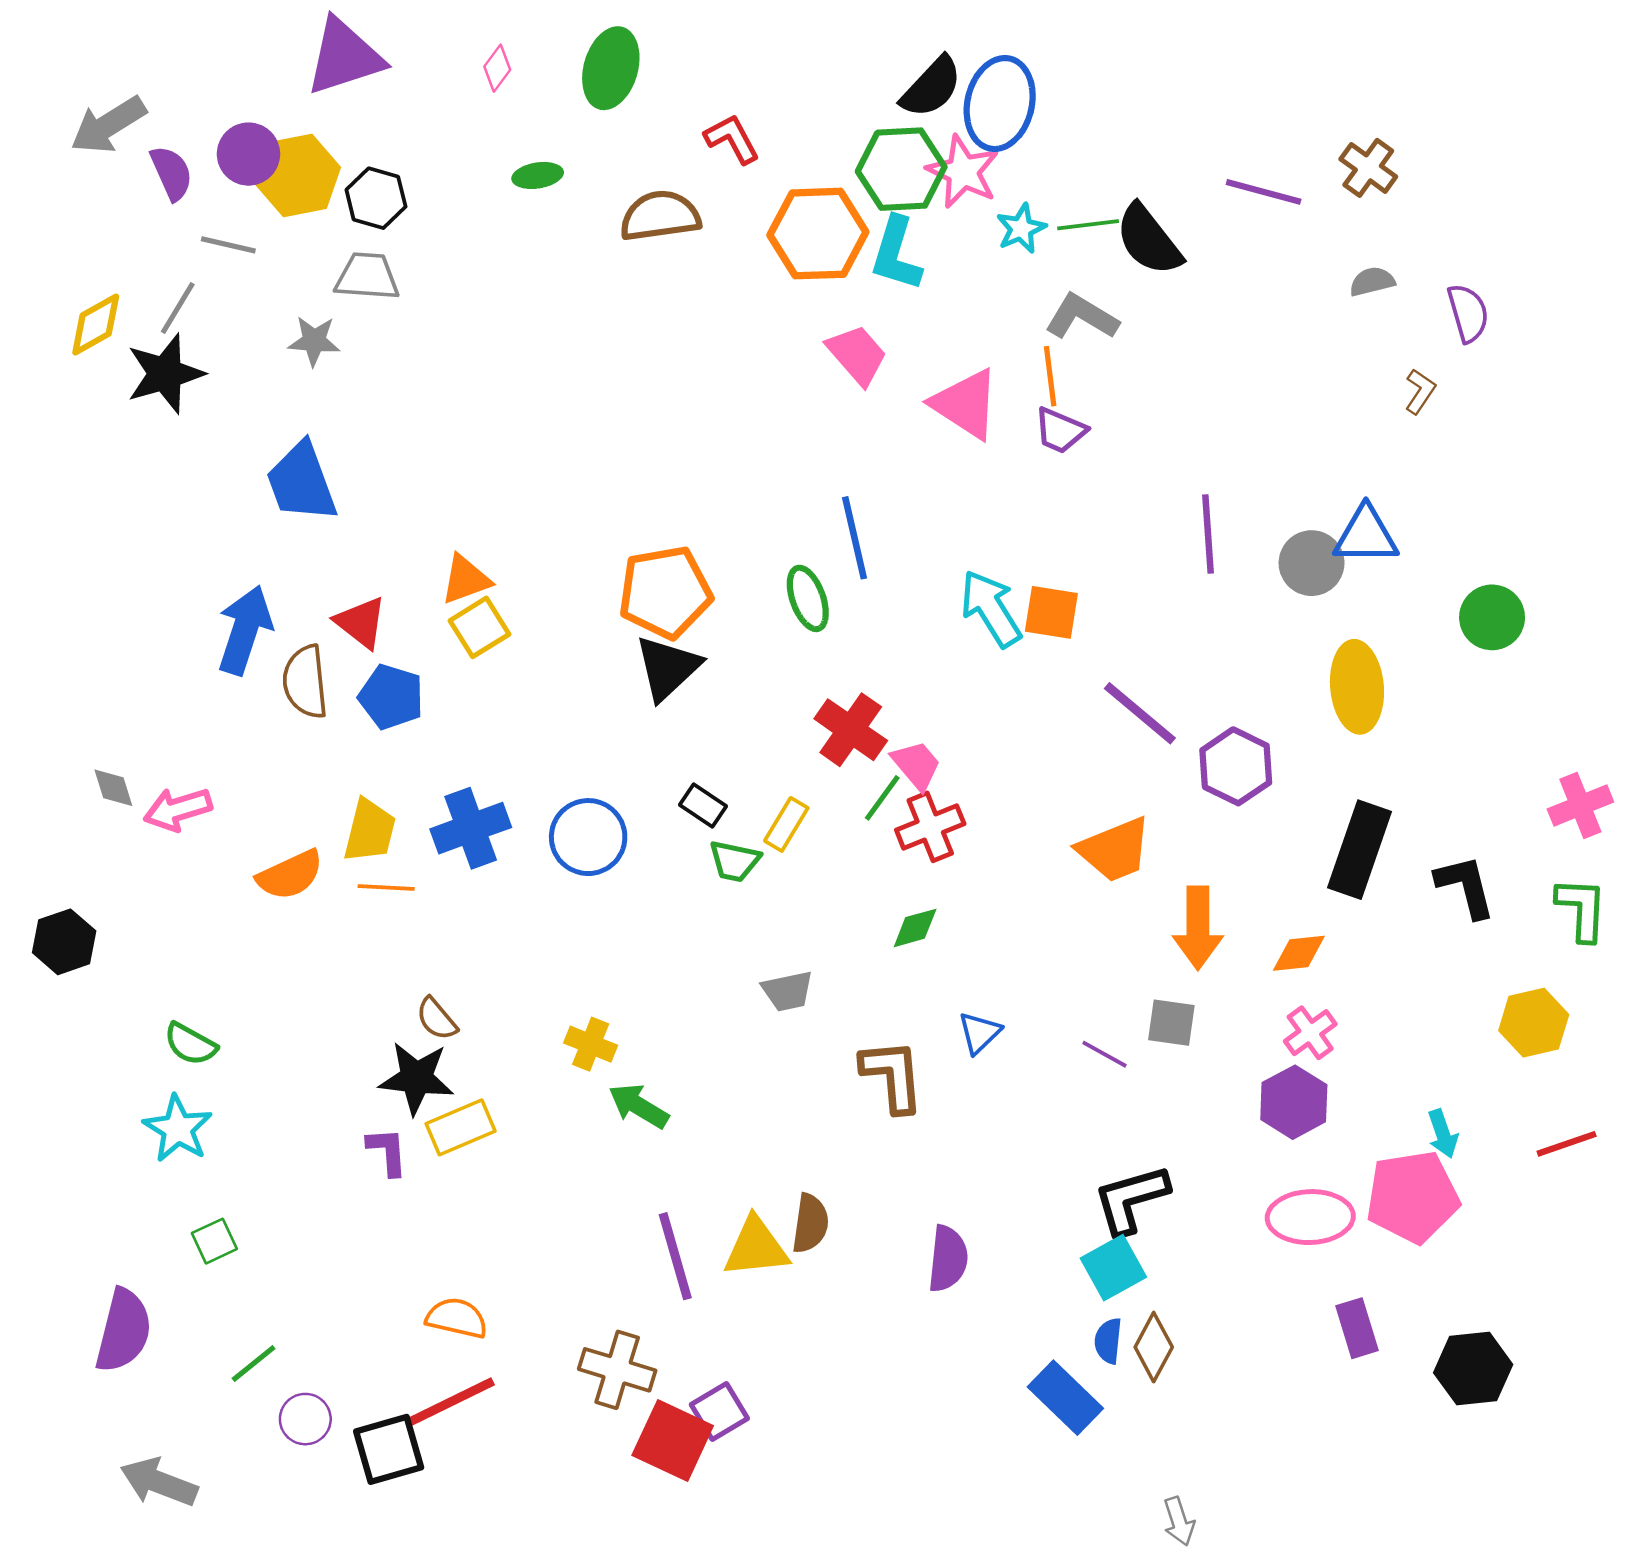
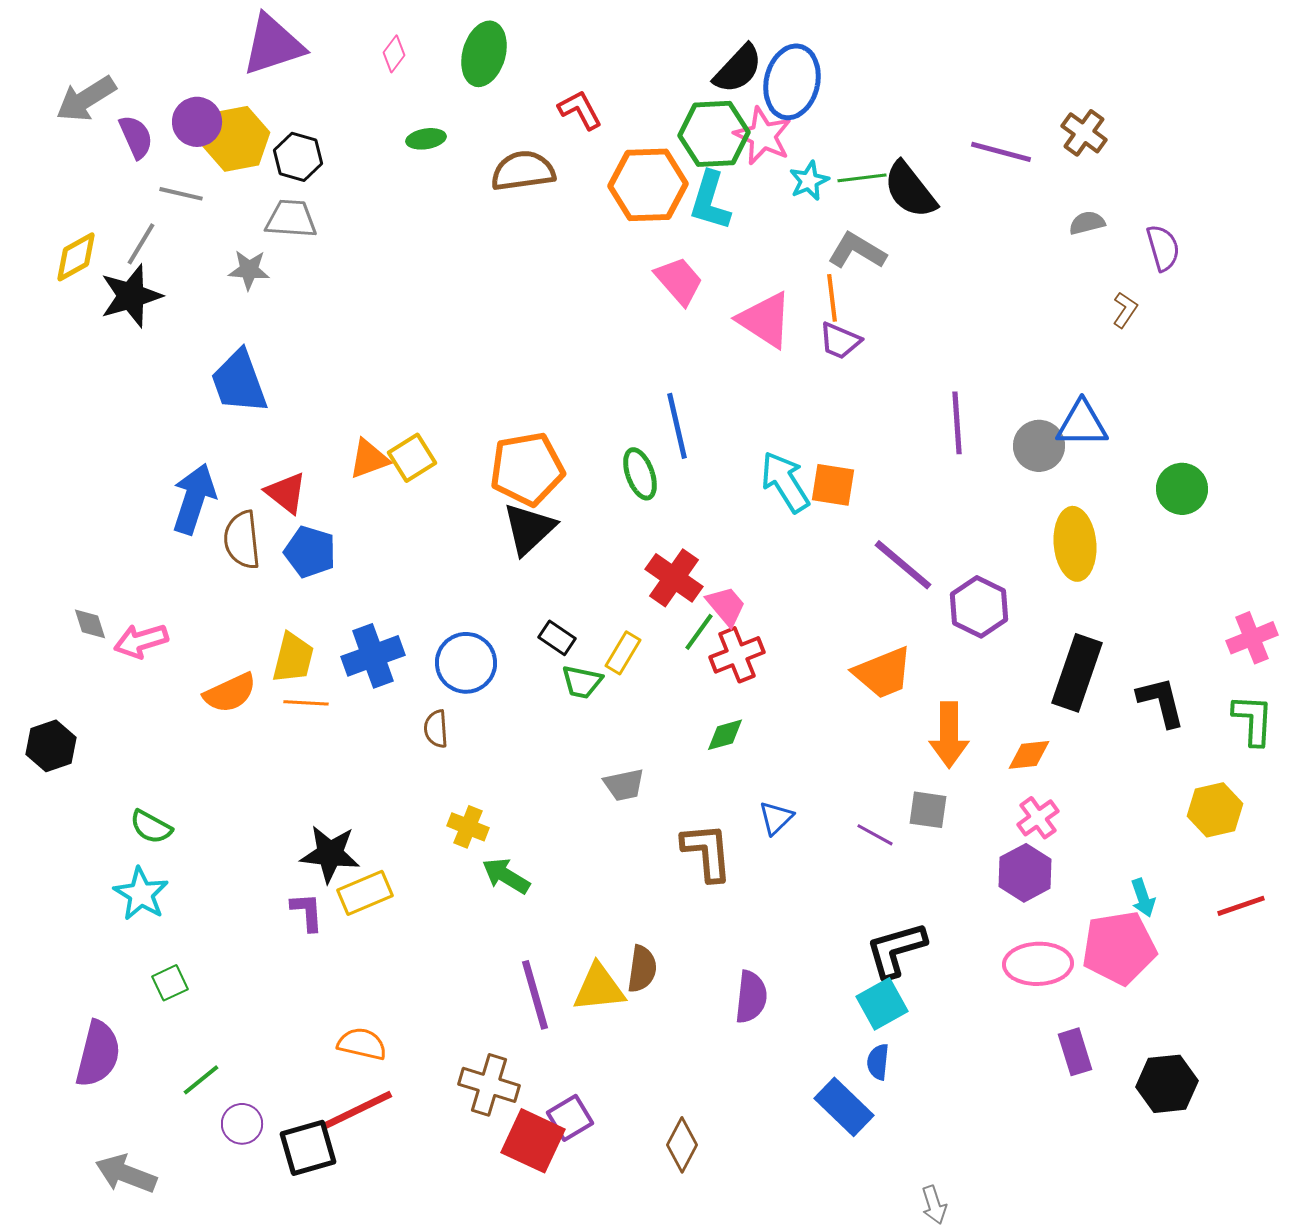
yellow square: (480, 627) -> (412, 458), moved
brown semicircle: (437, 1019) -> (436, 729), moved, turned 36
brown diamond: (1154, 1347) -> (682, 1145), moved

